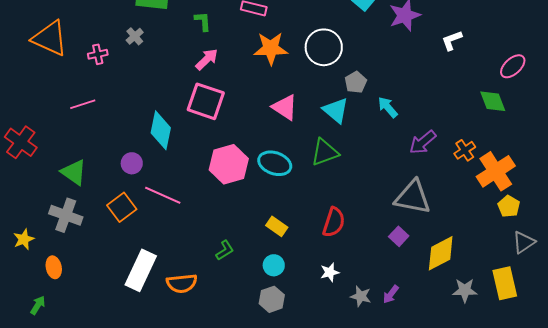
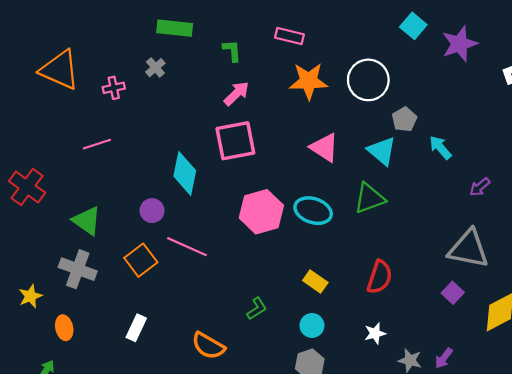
pink square: (206, 101) -> (235, 141), turned -30
purple arrow: (423, 142) -> (480, 187), size x0.7
white rectangle: (141, 270) -> (136, 328), moved, size x0.6
orange semicircle: (182, 283) -> (208, 346), turned 36

